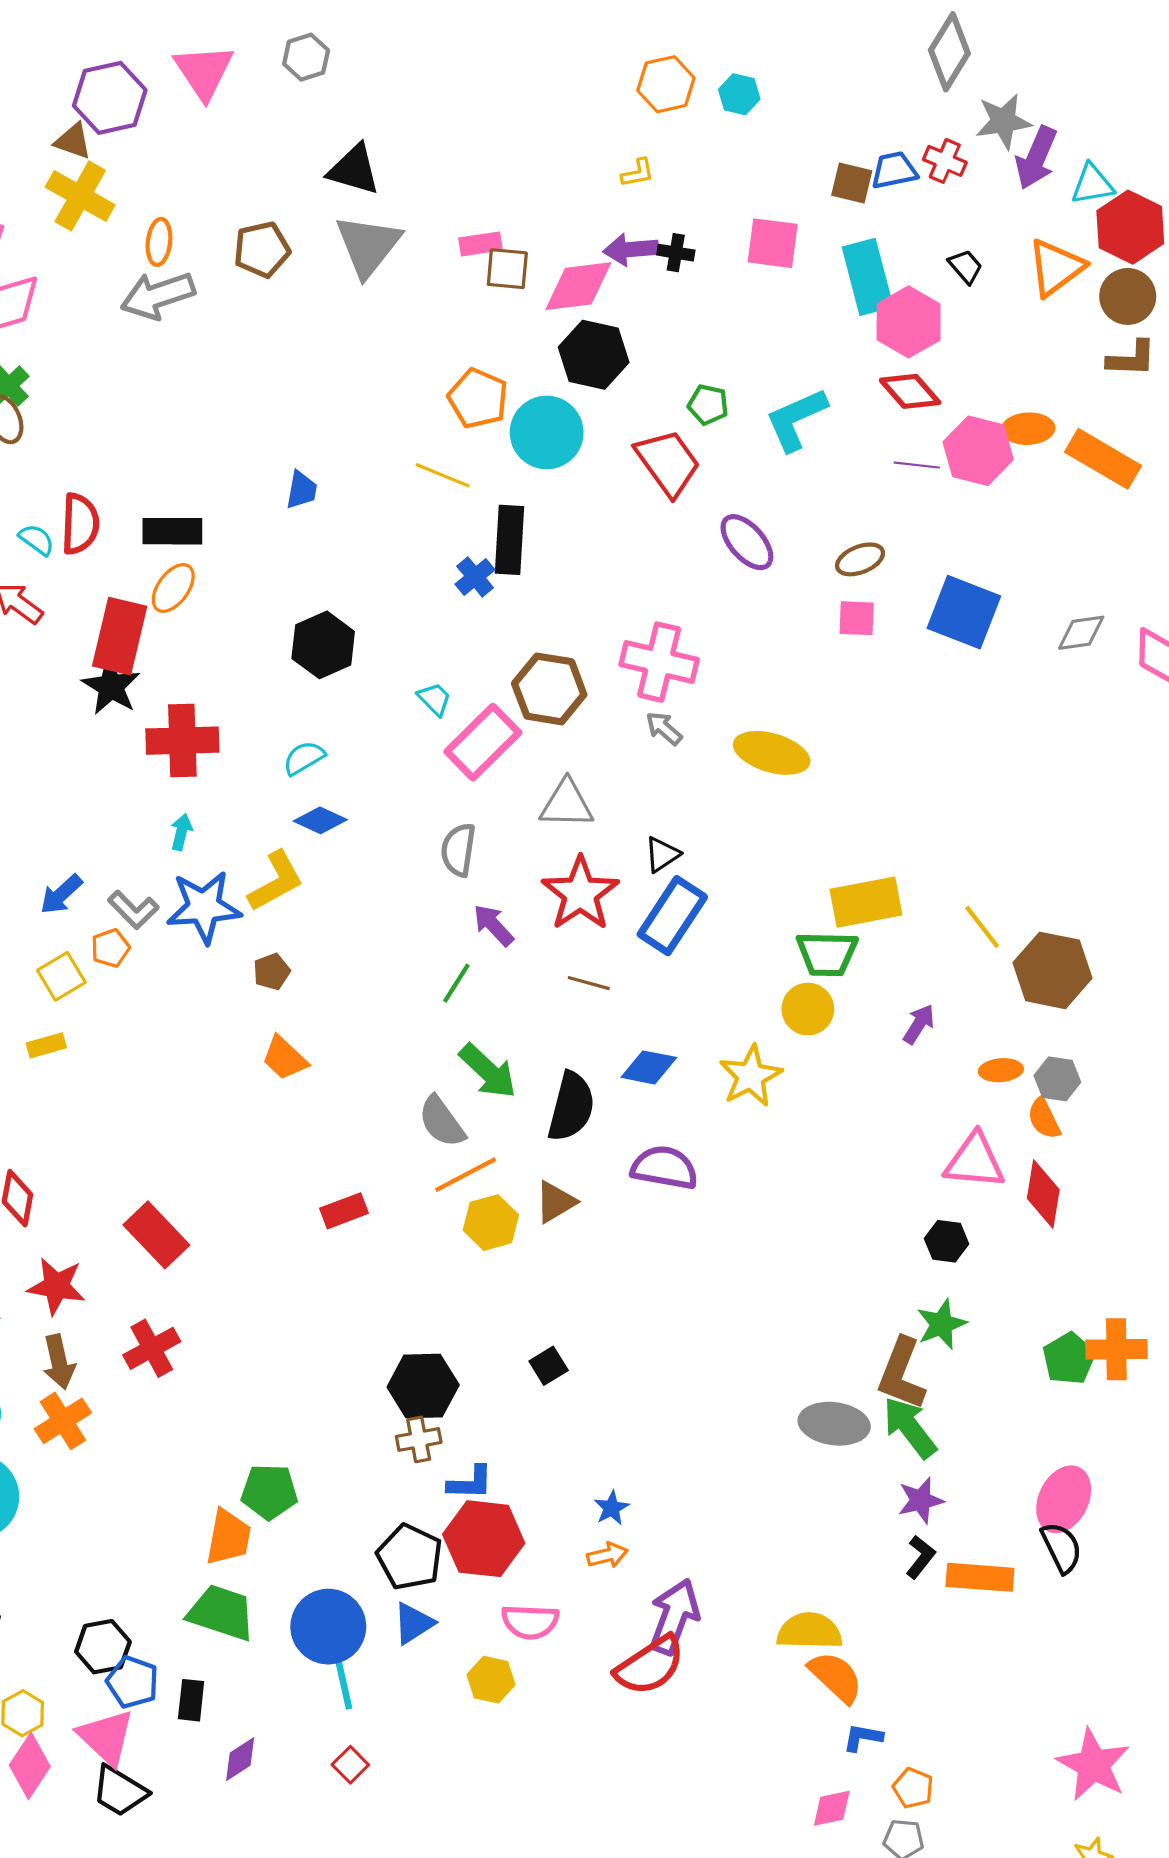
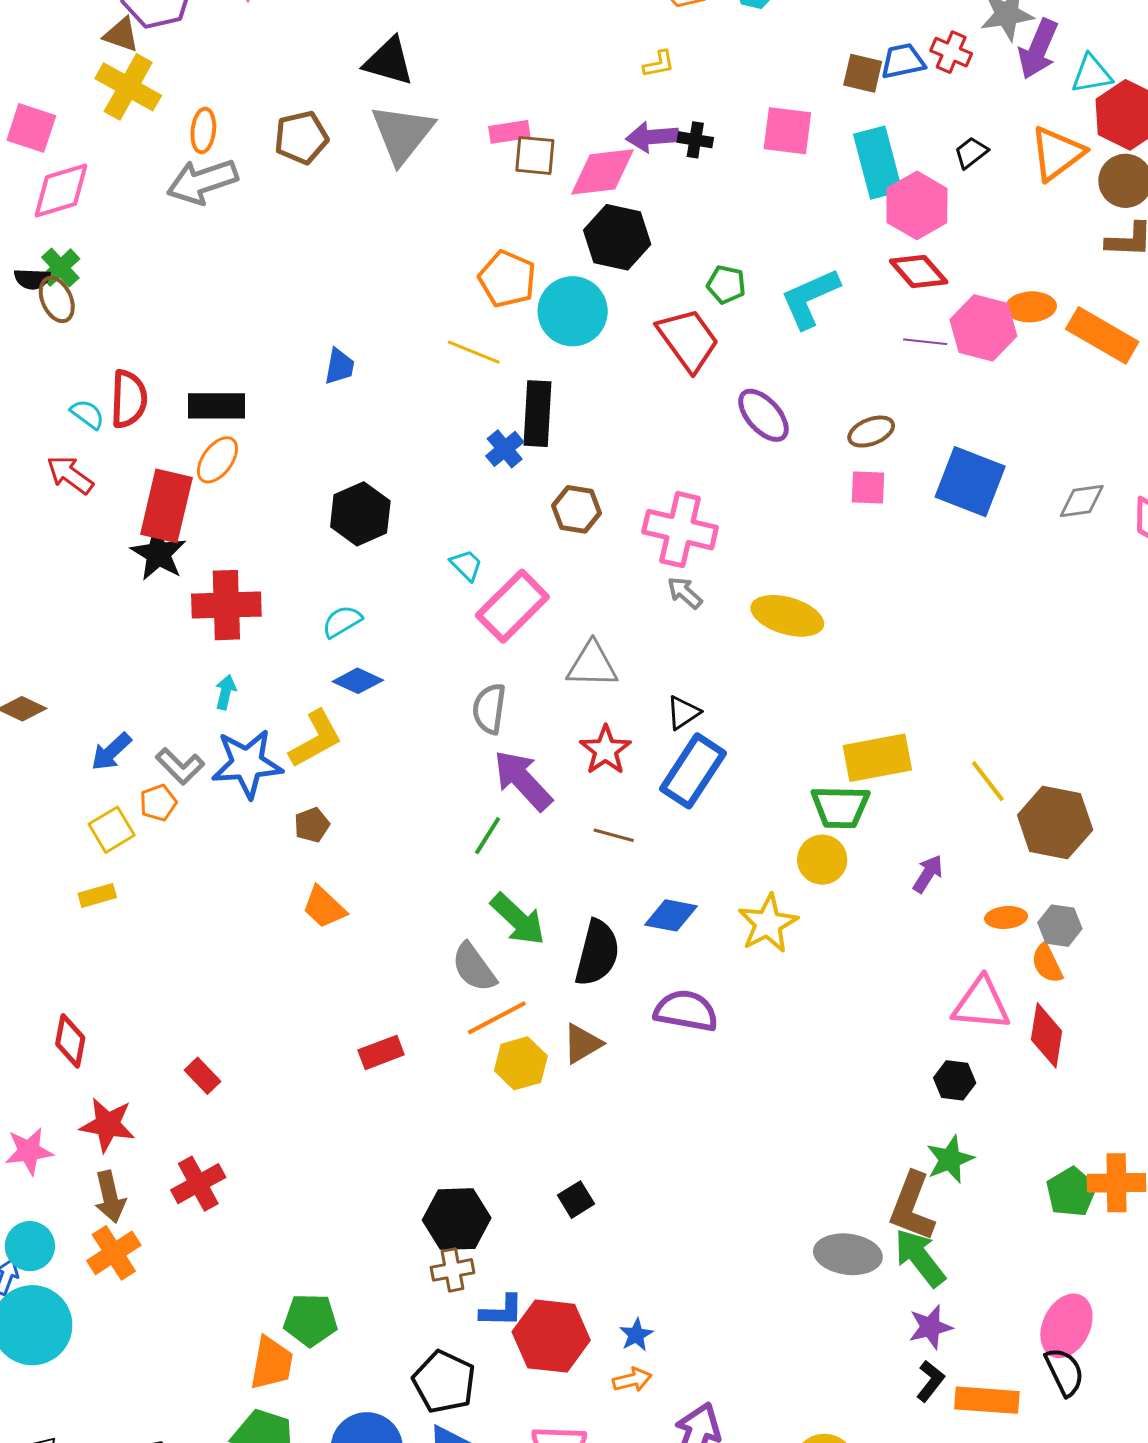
black trapezoid: (965, 267) -> (971, 153), turned -87
brown hexagon: (549, 689) -> (576, 509), moved, size x0.7
red star: (580, 894) -> (605, 750), size x0.7
purple arrow: (493, 925) -> (523, 780), size x1.5
red rectangle: (156, 1235) -> (203, 1076), size x0.6
red hexagon: (484, 1539) -> (551, 1336), moved

